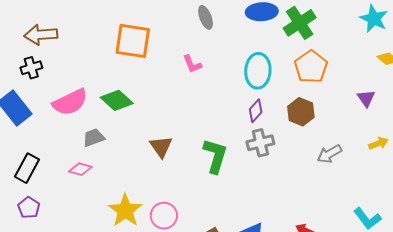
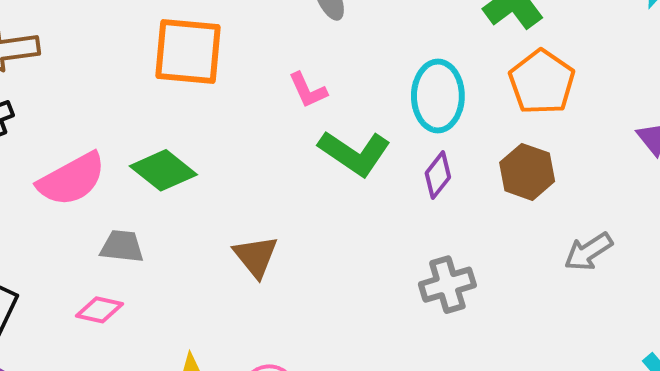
gray trapezoid: (94, 138) -> (122, 246), turned 30
gray cross: (260, 143) -> (447, 285), moved
green L-shape: (215, 156) -> (354, 153), moved, turned 111

